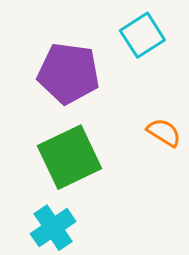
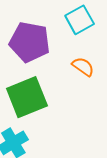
orange semicircle: (164, 132) -> (83, 67), moved

